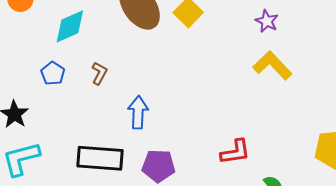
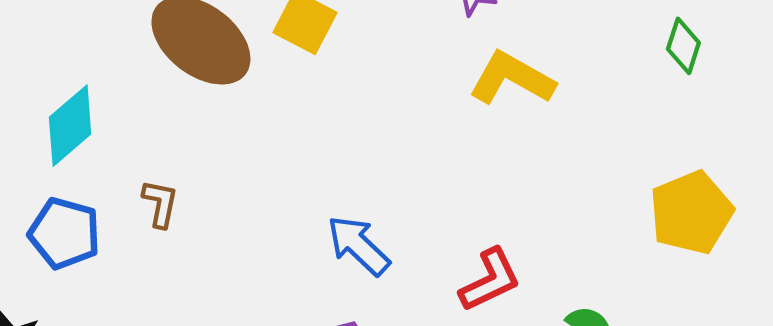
blue pentagon: (53, 73) -> (64, 233), size x1.4
blue arrow: (138, 112) -> (358, 245), moved, turned -32

